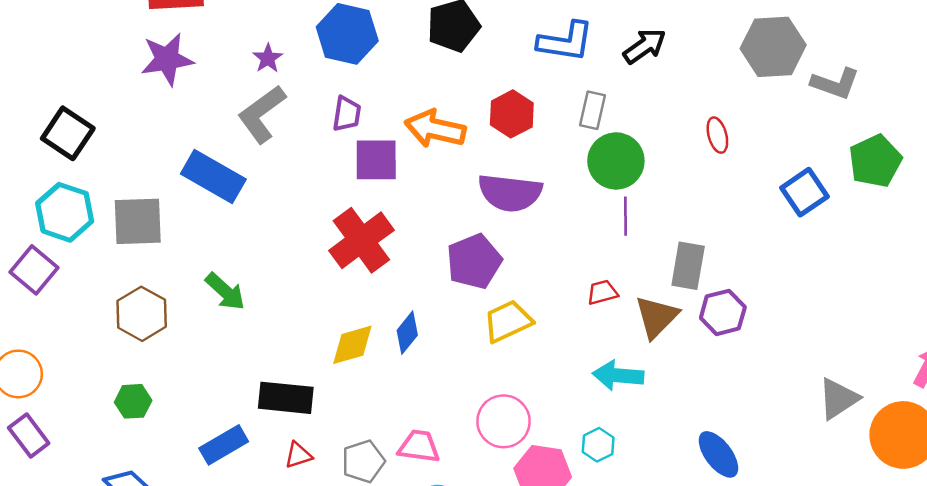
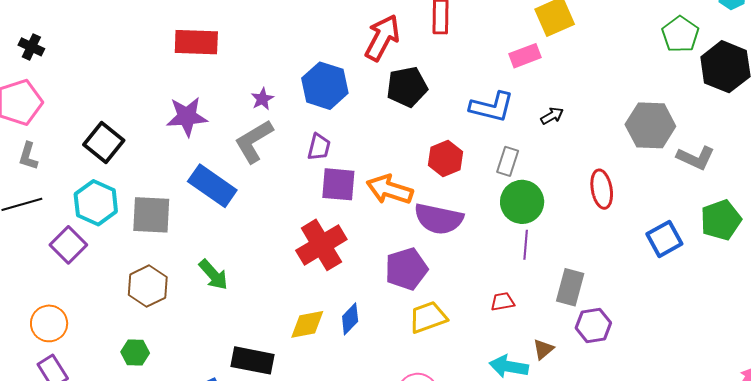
black arrow: (645, 46) -> (552, 116), size x0.7
purple star: (167, 59) -> (187, 117), moved
orange arrow: (435, 129) -> (390, 190), moved
red ellipse: (717, 135) -> (602, 189), size x1.4
brown triangle: (657, 317) -> (543, 349), moved, size x0.6

